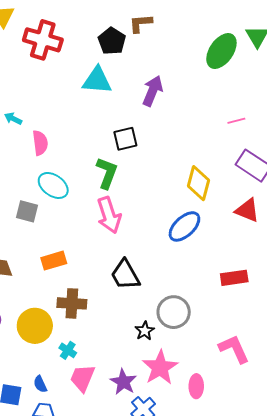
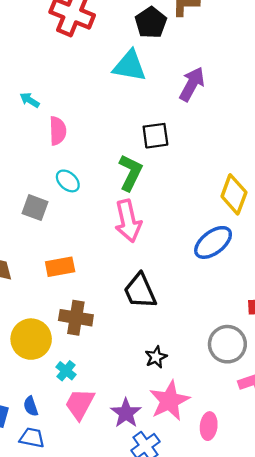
cyan ellipse: (53, 185) -> (68, 181), size x0.7
gray circle: (174, 312) -> (227, 344), moved

